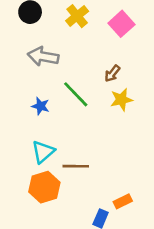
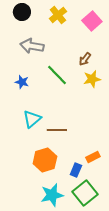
blue star: (40, 106) -> (22, 82), moved
orange hexagon: (44, 187) -> (45, 160), moved

